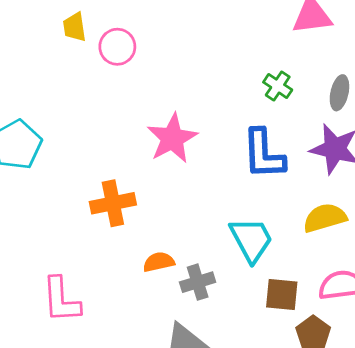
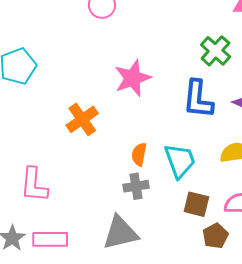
green cross: (278, 86) -> (216, 51), size x1.4
orange cross: (113, 203) -> (82, 119), turned -32
orange semicircle: (159, 262) -> (139, 154), moved, turned -75

